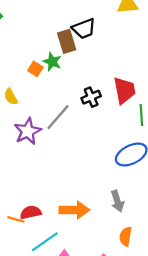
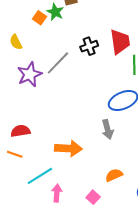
gray arrow: (117, 201) -> (108, 129), moved
red semicircle: (31, 212) -> (20, 131), moved
orange semicircle: (126, 237) -> (114, 175), turned 54

